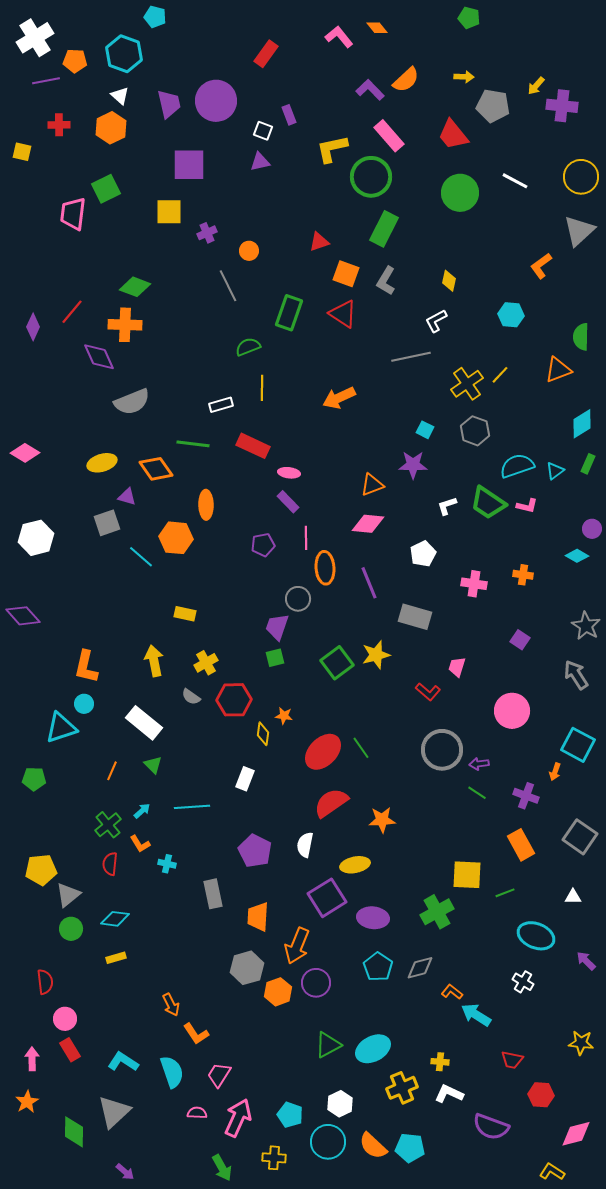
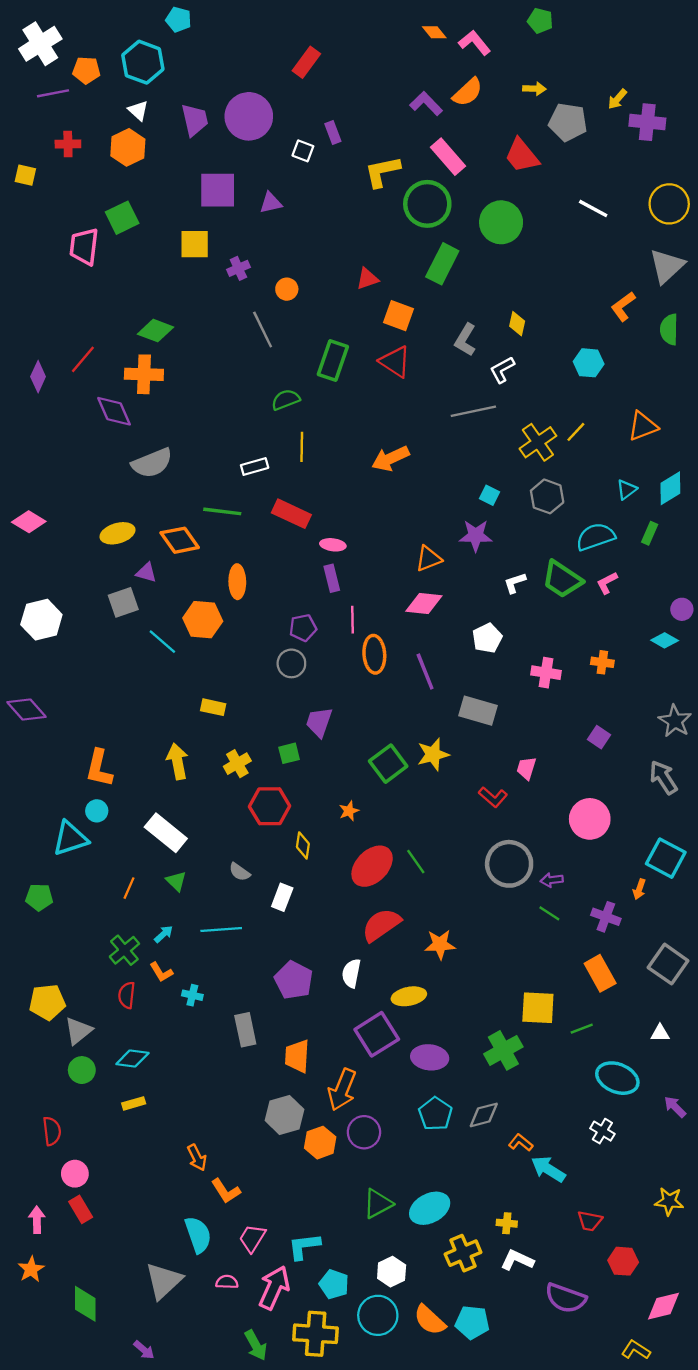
pink L-shape: (339, 37) -> (475, 43), moved
purple triangle: (260, 162) -> (271, 203), moved
green circle: (460, 193) -> (501, 222), moved
gray L-shape: (386, 281) -> (465, 340), moved
green semicircle: (581, 337) -> (669, 329), moved
green rectangle: (588, 464) -> (650, 533), moved
cyan triangle: (555, 471) -> (627, 490), moved
purple rectangle: (288, 502) -> (332, 578), turned 30
pink L-shape: (527, 506) -> (607, 583), turned 140
gray circle: (298, 599) -> (291, 663), moved
green square: (275, 658) -> (289, 753), moved
gray semicircle: (191, 697) -> (240, 872), moved
orange star: (284, 716) -> (349, 811), moved, turned -30
cyan L-shape: (123, 1062) -> (304, 1246), moved, turned -40
gray triangle: (114, 1112) -> (164, 1281), moved
yellow cross: (274, 1158) -> (316, 1334), size x1.6

